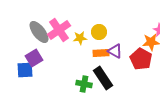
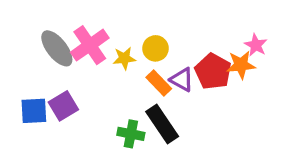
orange rectangle: (101, 53) -> (159, 83), turned 49
purple square: (34, 58) -> (63, 106), moved
red pentagon: (141, 59) -> (213, 71), moved

